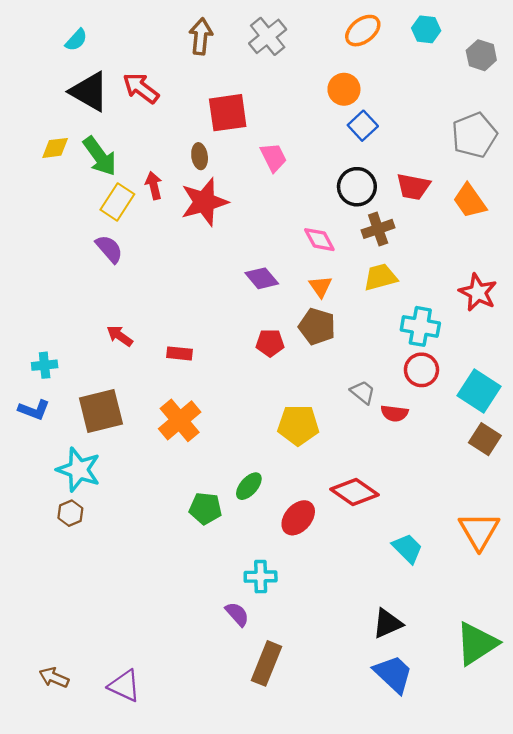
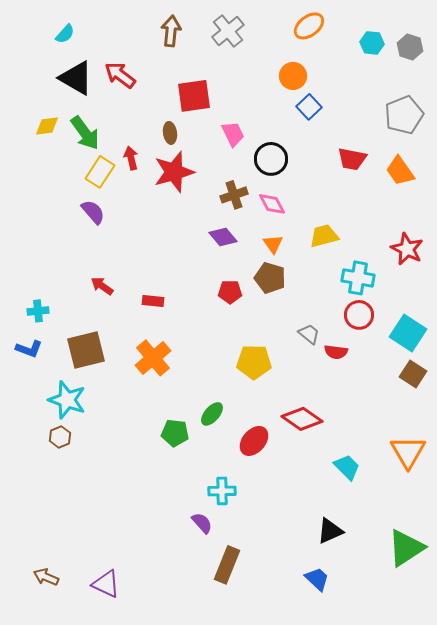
cyan hexagon: (426, 29) -> (372, 43), moved
black circle: (357, 187) -> (271, 159), moved
brown cross: (378, 229) -> (234, 195), moved
blue trapezoid: (393, 674) -> (317, 579), moved, size x0.7

